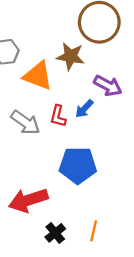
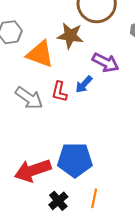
blue pentagon: (78, 165) -> (75, 160), moved

